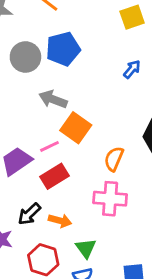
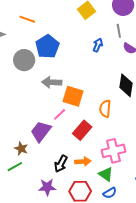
red rectangle: (55, 176) -> (82, 130), moved
pink cross: (110, 199) -> (114, 151), moved

